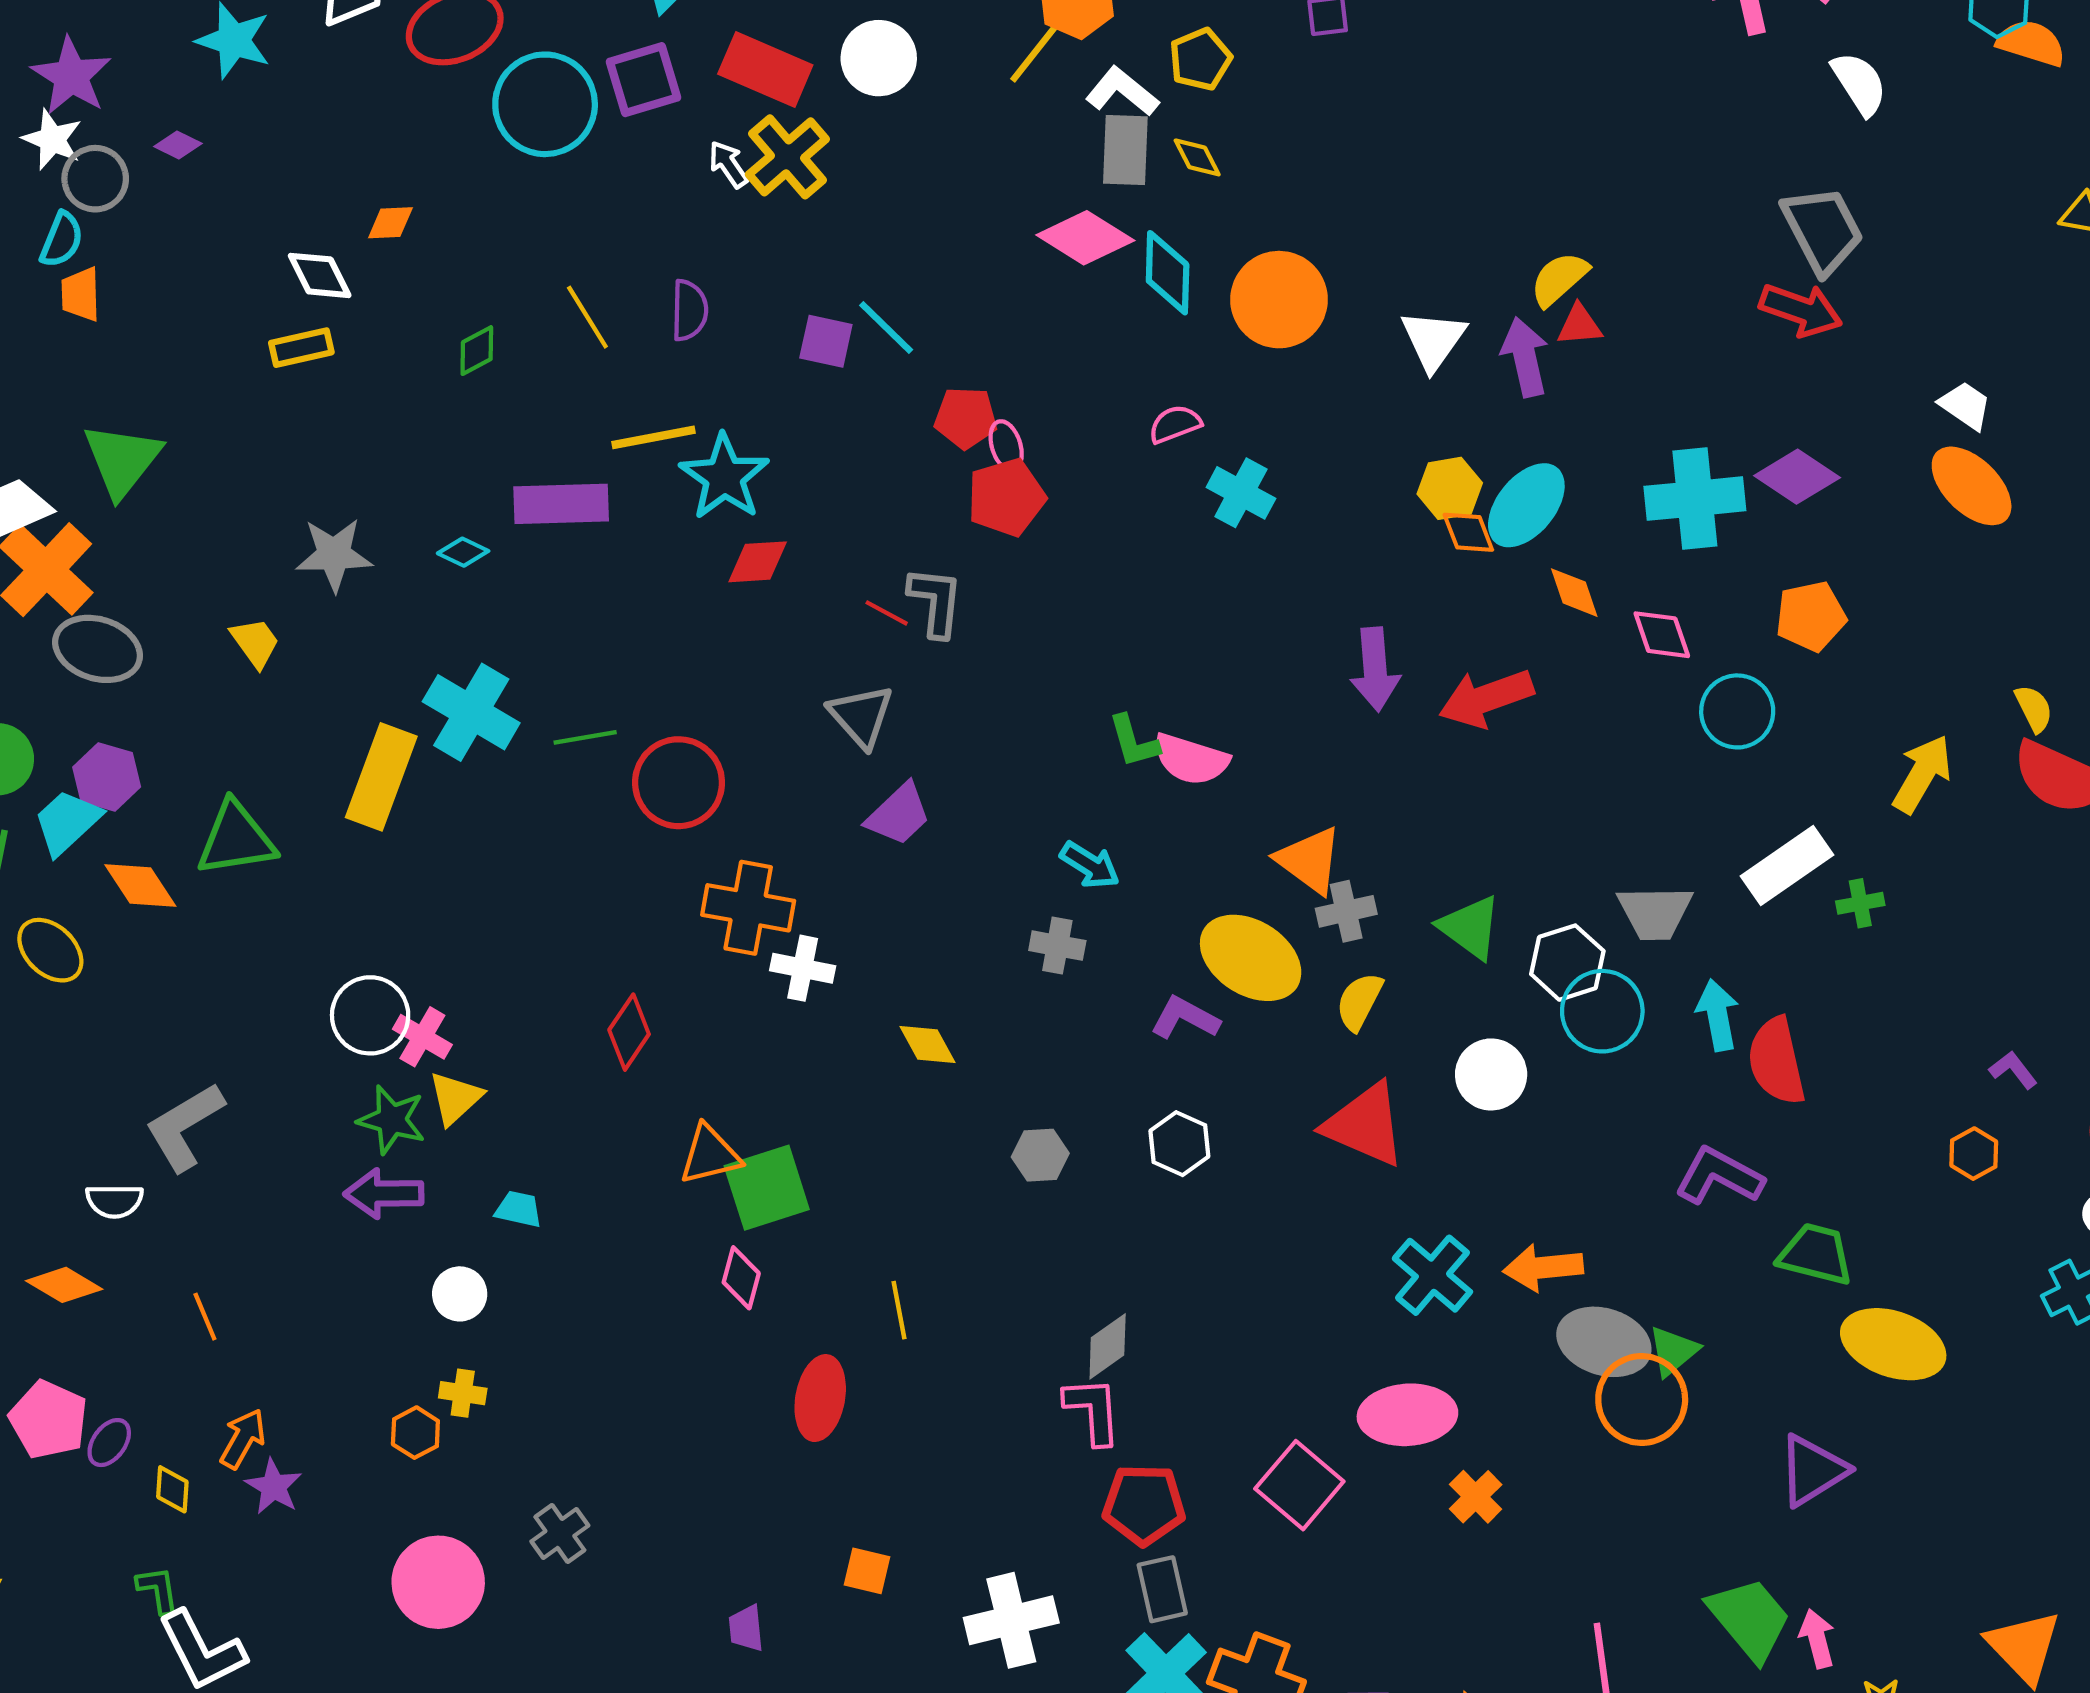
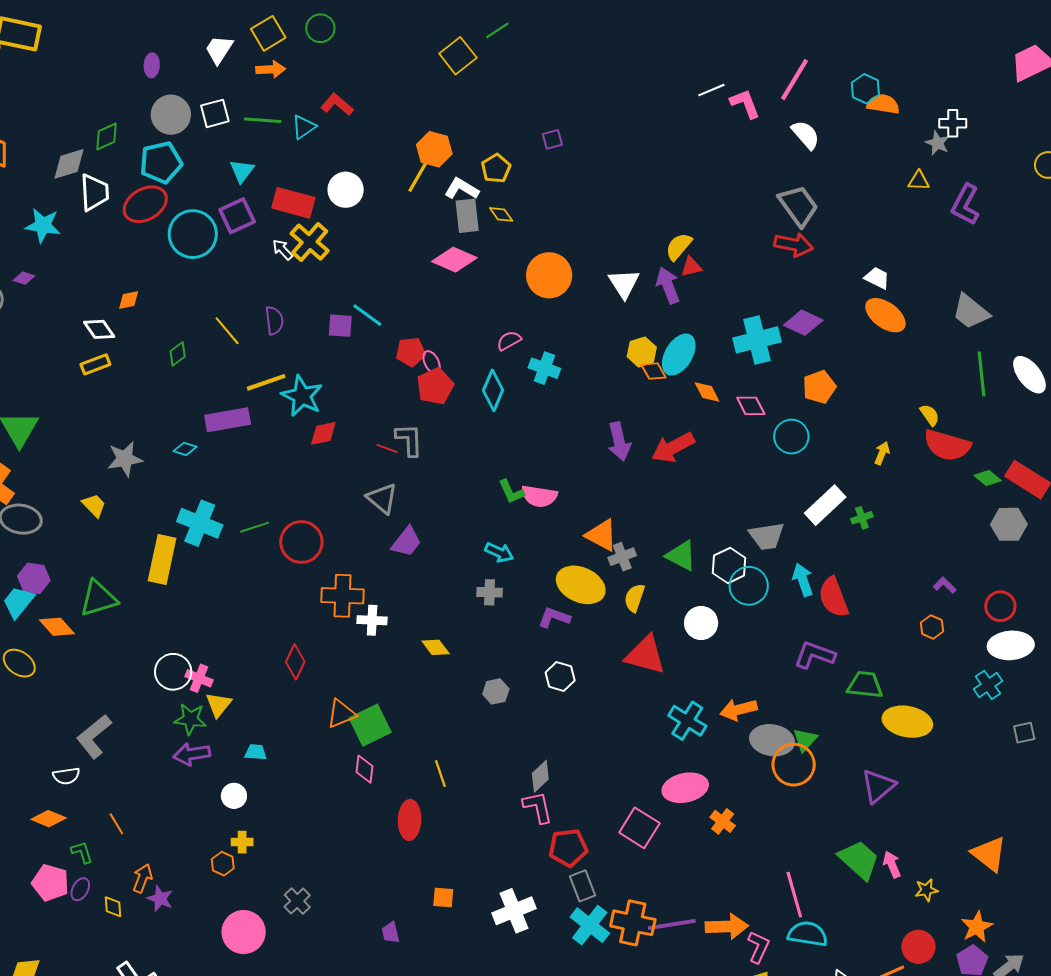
cyan diamond: (1168, 273) -> (493, 390), moved, turned 30
yellow arrow: (1922, 774) -> (882, 453), size x0.6
green L-shape: (158, 1590) -> (82, 852), moved

